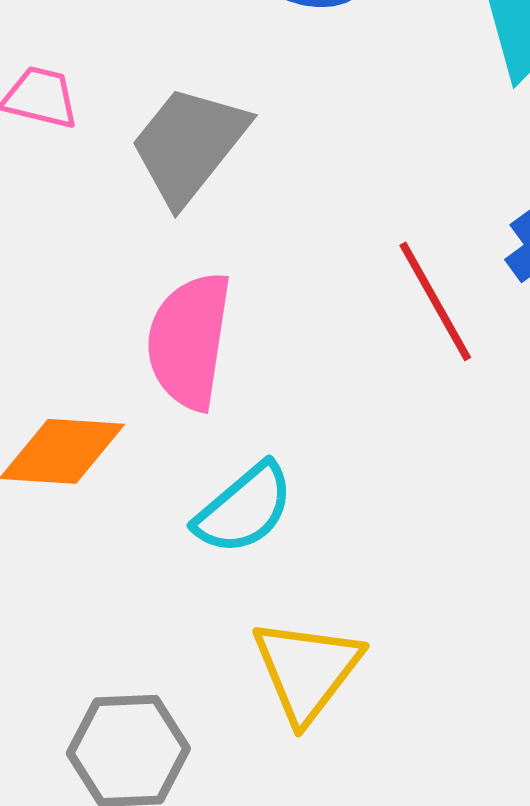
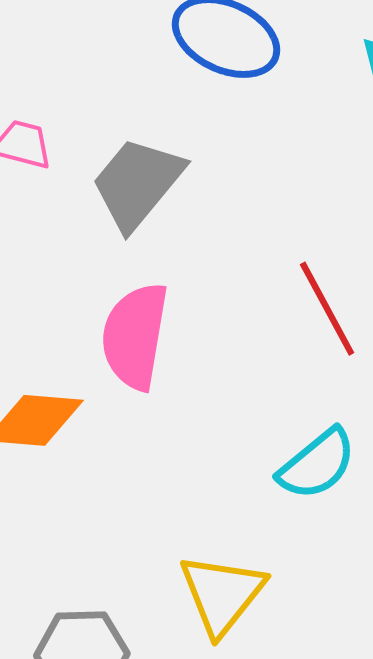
cyan semicircle: (244, 509) -> (317, 464), moved

